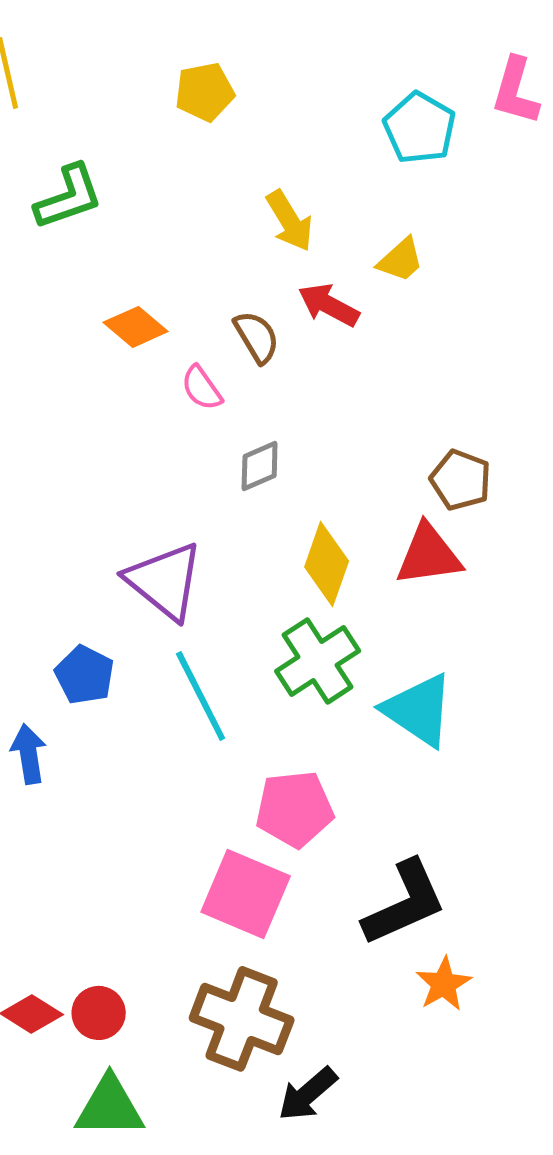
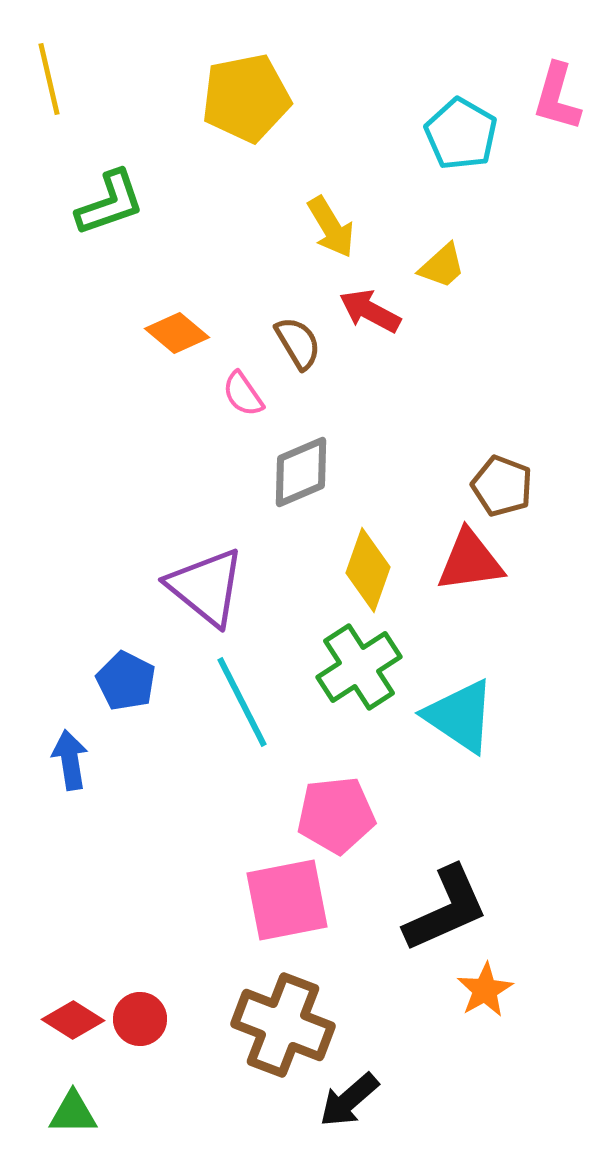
yellow pentagon: (205, 92) -> (246, 98), size x1.5
gray diamond: (260, 466) -> (301, 472), size x1.4
pink square: (246, 894) -> (287, 900), turned -34
green triangle: (110, 1107) -> (73, 1113), moved, size x0.7

